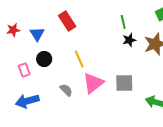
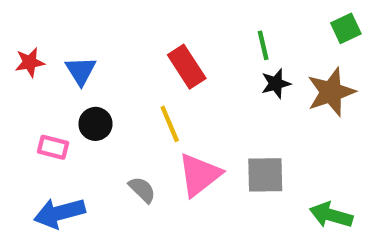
red rectangle: (67, 21) -> (187, 67), moved
pink rectangle: (24, 70) -> (53, 147), turned -56

